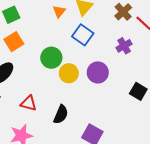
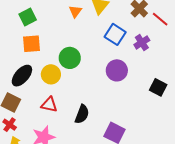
blue square: (83, 35) -> (115, 34), moved
orange square: (14, 42) -> (32, 44), turned 30
yellow circle: (69, 73) -> (51, 74), moved

